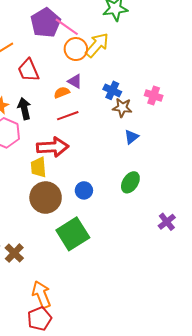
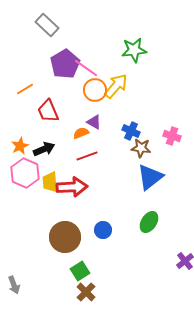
black arrow: (24, 109) -> (44, 149), turned 80
blue triangle: (131, 137) -> (150, 177), size x1.8
yellow trapezoid: (38, 167) -> (50, 182), moved
green square: (73, 234) -> (80, 271), moved, size x0.6
brown cross: (14, 253) -> (86, 292), moved

